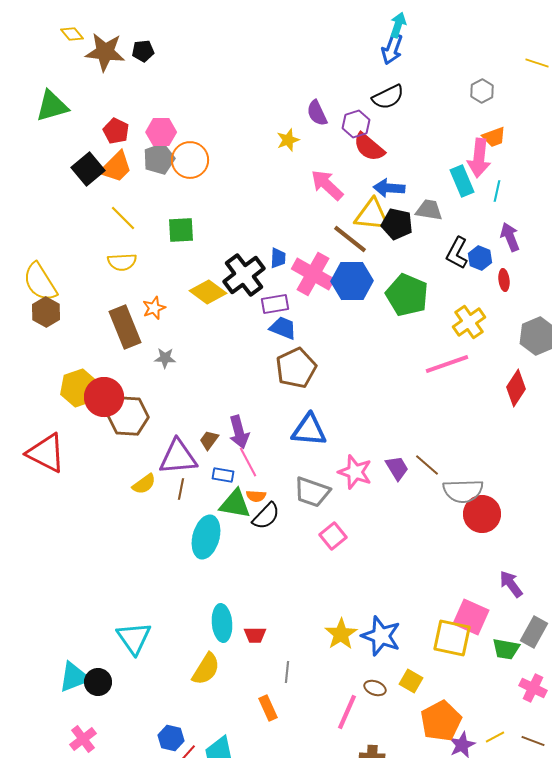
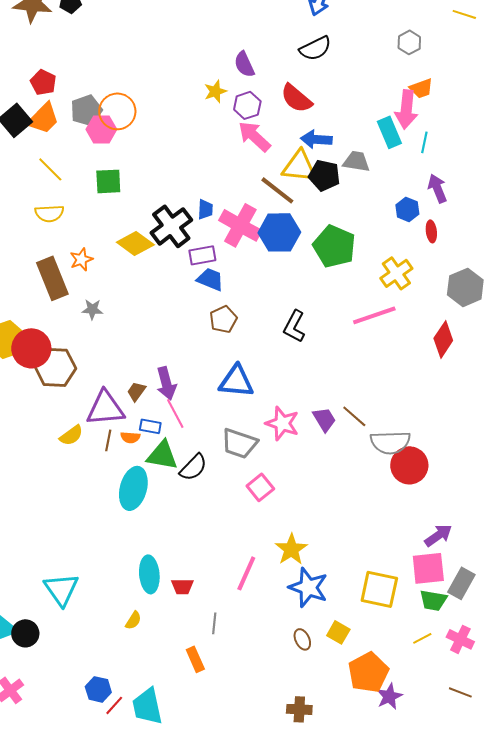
purple hexagon: (356, 124) -> (247, 105), moved
pink hexagon: (161, 132) -> (101, 129), moved
black L-shape: (457, 253) -> (294, 326), moved
brown pentagon: (296, 368) -> (223, 319), size x0.7
orange semicircle: (256, 496) -> (130, 437), moved
purple arrow: (511, 584) -> (438, 535), turned 92
pink square: (471, 617) -> (428, 568), moved, turned -30
yellow star: (341, 634) -> (291, 549), moved
yellow semicircle: (206, 669) -> (133, 620), size x0.6
brown ellipse: (375, 688) -> (302, 639), turned 45
pink line: (347, 712) -> (246, 573), moved
yellow line: (495, 737) -> (422, 638), moved

